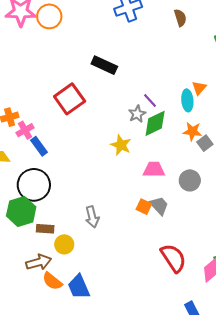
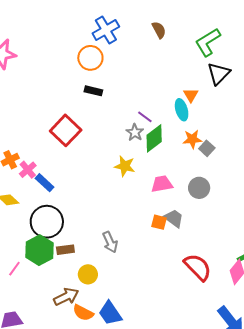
orange circle: (49, 16) -> (90, 58), moved
black rectangle: (104, 65) -> (93, 91), size x0.7
brown rectangle: (45, 229) -> (65, 250), moved

